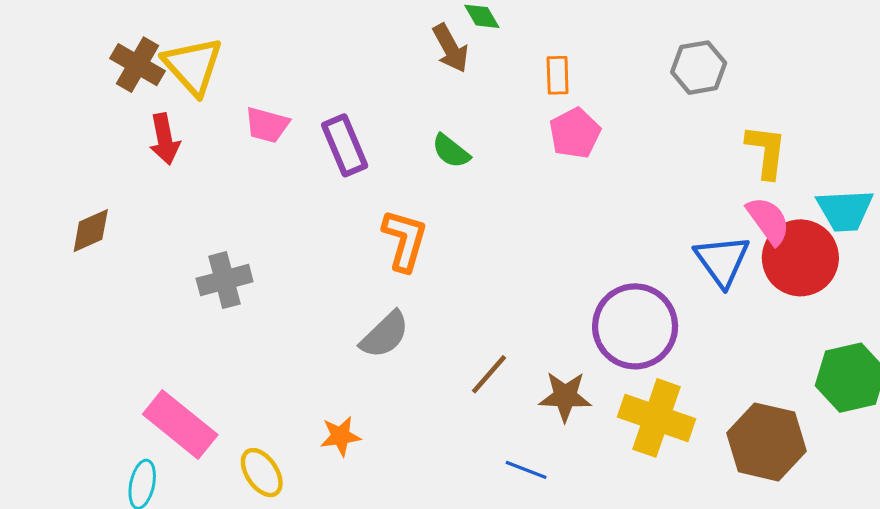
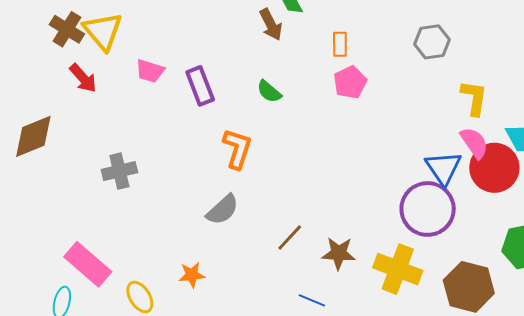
red arrow: (165, 139) -> (83, 78), turned -32
brown diamond: (91, 231) -> (33, 136), size x1.5
purple circle: (635, 326) -> (428, 209), moved

